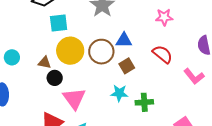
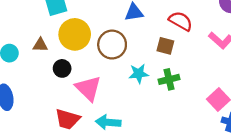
brown circle: (101, 52) -> (112, 45), moved
brown triangle: (45, 63) -> (40, 45), moved
brown square: (127, 66) -> (165, 46), moved, turned -35

